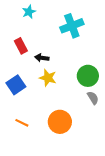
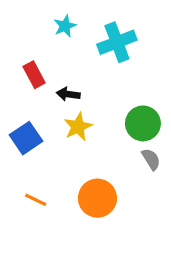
cyan star: (29, 12) -> (65, 26), moved
yellow star: (48, 78) -> (78, 127), turned 30

